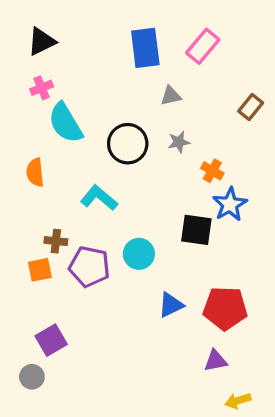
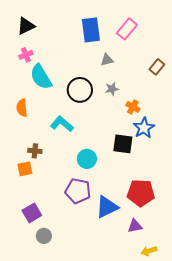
purple pentagon: (89, 267) -> (78, 191), moved
blue triangle: (171, 305) -> (107, 207), moved, size x1.4
gray circle: (32, 377) -> (44, 236), moved

